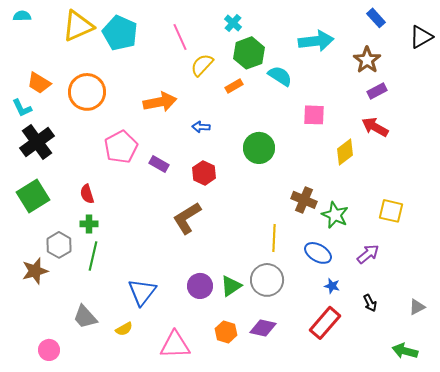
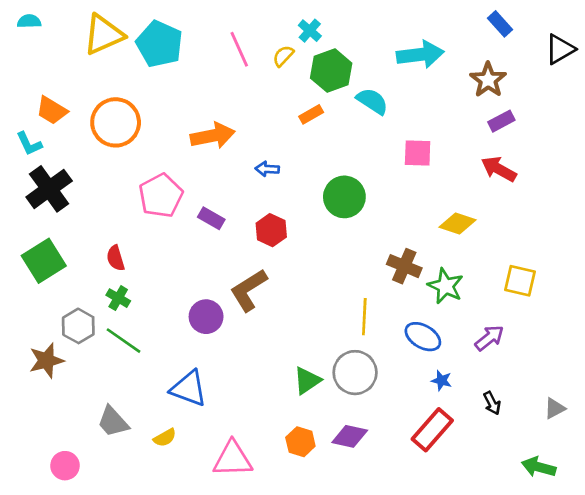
yellow semicircle: (202, 65) -> (283, 56), moved, size x0.7
yellow diamond: (345, 152) -> (457, 224), moved, turned 56
green cross: (89, 224) -> (118, 298), turned 30
green line: (93, 256) -> (124, 341), turned -68
purple circle: (200, 286) -> (206, 317), moved
blue triangle: (142, 292) -> (189, 388), turned -48

